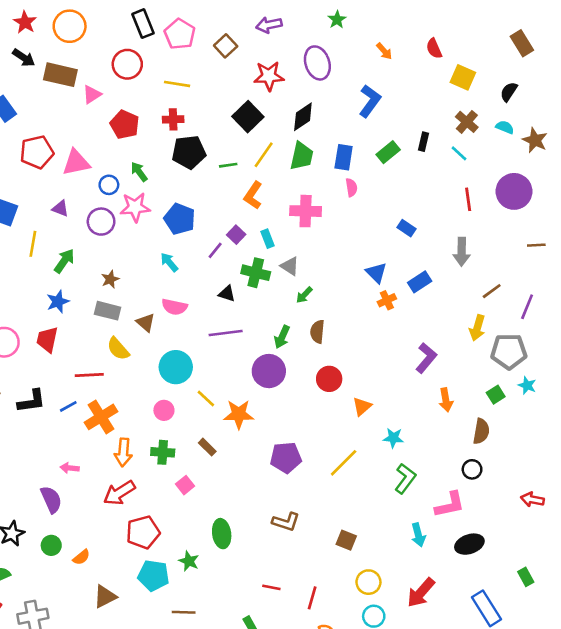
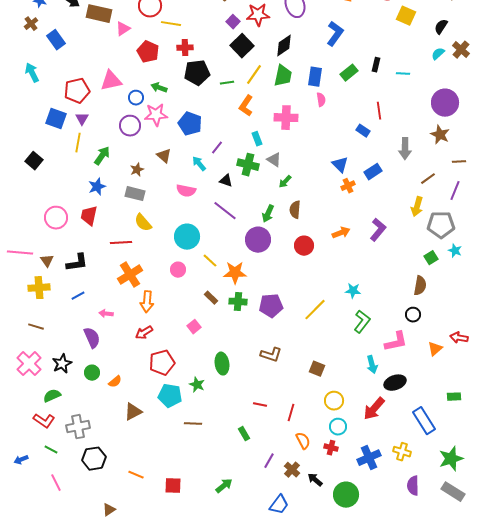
yellow line: (177, 84) -> (171, 24), moved
brown cross: (467, 122) -> (461, 50), moved
cyan semicircle: (505, 127) -> (438, 54), turned -64
brown star: (535, 140) -> (440, 135), moved
red pentagon: (37, 152) -> (77, 91), moved
cyan line: (459, 153) -> (403, 74), turned -40
green arrow: (139, 172) -> (159, 88), turned -35
red line: (468, 199) -> (379, 111), moved
purple triangle: (60, 208) -> (82, 119), moved, turned 40
purple square: (236, 235) -> (233, 22), moved
brown line: (536, 245) -> (459, 162), moved
cyan arrow: (169, 262) -> (199, 164), moved
brown triangle: (146, 323) -> (164, 156), moved
purple line: (226, 333) -> (225, 211), turned 45
orange arrow: (446, 400) -> (341, 233), moved, turned -102
blue line: (68, 406) -> (78, 296), moved
orange triangle: (362, 406) -> (435, 349), moved
green cross: (163, 452) -> (238, 302), moved
red arrow: (119, 493) -> (144, 333), size x0.7
black ellipse: (469, 544) -> (395, 383), moved
green rectangle: (526, 577) -> (454, 397), turned -64

